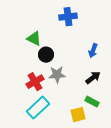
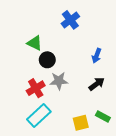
blue cross: (68, 17) -> (70, 20), turned -30
green rectangle: (92, 102) -> (103, 117), moved

